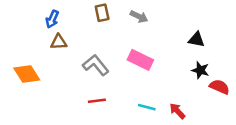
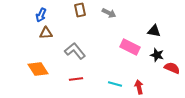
pink rectangle: (140, 60) -> (130, 47), moved
orange diamond: (27, 74) -> (38, 69), moved
red arrow: (177, 111) -> (139, 87), turned 32

